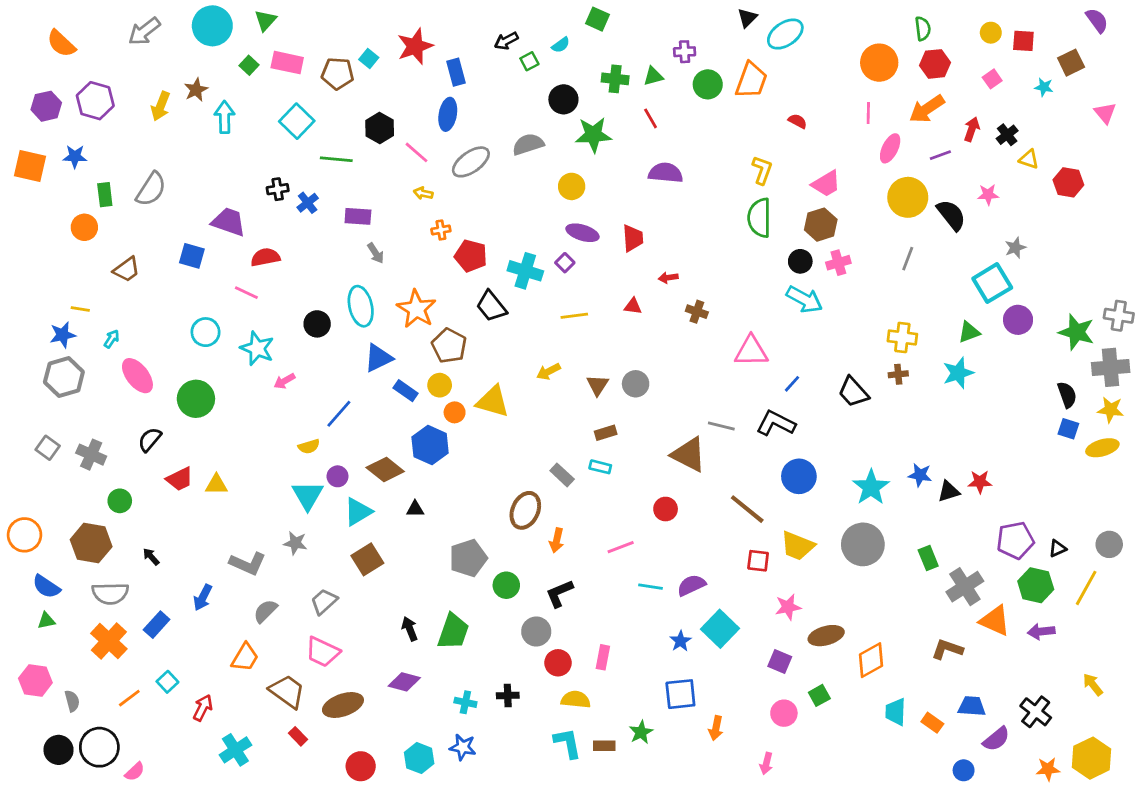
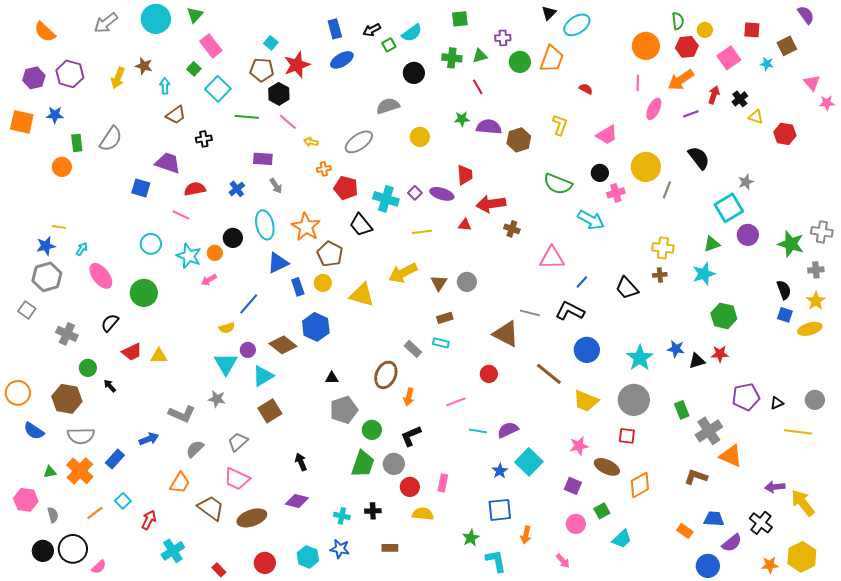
green square: (597, 19) -> (460, 19), moved, turned -30
yellow circle: (991, 33) -> (705, 30), moved
cyan semicircle: (561, 45) -> (412, 33), size x1.5
red star: (415, 46) -> (297, 65), moved
pink rectangle: (287, 63) -> (211, 46), turned 40
green square: (249, 65) -> (194, 69), moved
blue rectangle: (456, 72) -> (335, 29), moved
brown pentagon: (338, 73) -> (262, 70), moved
pink square: (992, 79) -> (729, 58), size x1.6
brown star: (196, 90) -> (144, 66), turned -30
blue ellipse: (448, 114) -> (342, 60), moved, turned 50
cyan arrow: (225, 117) -> (165, 86), size x0.7
green star: (593, 135) -> (462, 119), moved, size x0.6
pink line: (416, 152) -> (288, 122), moved
gray ellipse: (471, 162) -> (359, 142), moved
pink star: (988, 195) -> (827, 103), moved
yellow circle: (908, 197) -> (646, 167), moved
blue cross: (308, 203) -> (237, 189), moved
green semicircle: (759, 218) -> (558, 184), moved, turned -68
brown hexagon: (821, 225) -> (519, 140), moved
purple ellipse: (583, 233) -> (442, 194), moved
black circle: (800, 261) -> (600, 173), moved
brown trapezoid: (127, 269) -> (176, 115), moved
red arrow: (668, 278) -> (491, 204), size x2.0
gray cross: (1111, 367) -> (816, 270), size x0.6
yellow arrow: (548, 372) -> (403, 273), size x1.6
blue rectangle: (406, 391) -> (298, 287), turned 36
yellow star: (1111, 410) -> (816, 301), turned 30
orange circle: (455, 412) -> (215, 253), moved
gray square: (48, 448) -> (27, 310), moved
black triangle: (415, 509) -> (332, 378), moved
black arrow: (151, 557) -> (110, 386), moved
red square: (758, 561) -> (627, 436), moved
green hexagon: (1036, 585) -> (724, 316), moved
yellow line: (1086, 588) -> (798, 432), turned 68
blue arrow: (203, 597) -> (149, 439), turned -138
green triangle: (46, 621) -> (50, 472), moved
green trapezoid: (453, 631) -> (363, 464), moved
purple arrow: (1041, 631) -> (775, 487), moved
brown ellipse: (826, 636) -> (607, 467), turned 40
yellow arrow: (1093, 685) -> (803, 503), size x1.6
cyan trapezoid: (896, 712) -> (622, 539), moved, turned -135
red rectangle: (298, 736) -> (219, 570), moved
cyan L-shape: (568, 743) -> (496, 561), moved
brown rectangle: (604, 746) -> (390, 548), moved
pink arrow: (766, 764) -> (563, 561), turned -56
blue circle: (964, 770) -> (708, 566), size x1.5

